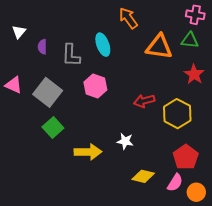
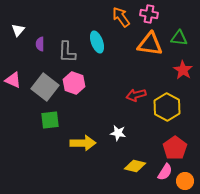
pink cross: (195, 15) -> (149, 14), moved
pink hexagon: (95, 86) -> (74, 83), moved
green square: (53, 127) -> (50, 120), turned 36

